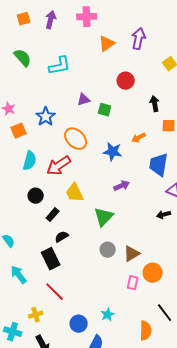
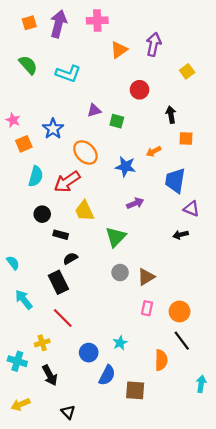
purple arrow: (51, 20) -> (58, 24), size x1.4
cyan L-shape: (60, 66) -> (68, 74), turned 30
black rectangle: (53, 215) -> (61, 235), turned 64
orange circle: (153, 273) -> (180, 311), moved

